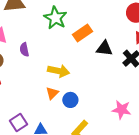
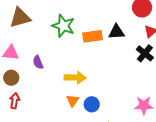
orange rectangle: (82, 33) -> (93, 36), turned 36
black triangle: (104, 48) -> (116, 32), moved

